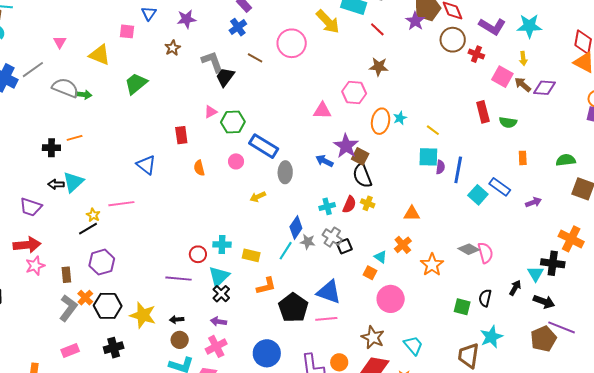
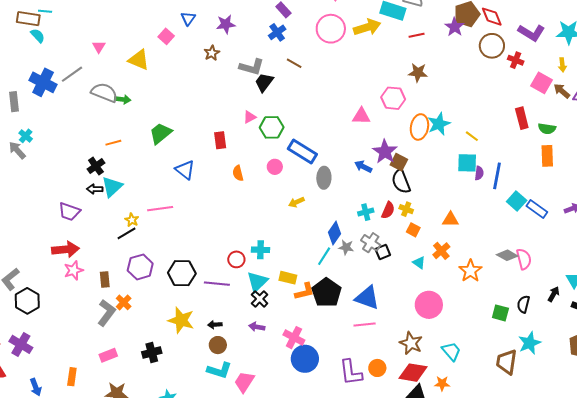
yellow arrow: (328, 22) -> (367, 27), turned -64
red line: (377, 29) -> (417, 35), turned -56
pink square: (127, 31) -> (166, 36), turned 35
pink circle: (292, 43) -> (331, 29), moved
gray L-shape: (212, 62) -> (252, 67), turned 125
green trapezoid: (136, 84) -> (161, 133), moved
cyan star: (400, 118) -> (439, 124), size x1.6
black cross: (51, 148) -> (96, 166), moved, turned -36
orange rectangle: (523, 158) -> (547, 156), moved, size x1.5
blue rectangle: (500, 187) -> (537, 209), moved
yellow rectangle: (251, 255) -> (288, 278), moved
orange square: (370, 273) -> (413, 230), moved
black hexagon: (108, 306) -> (182, 273), moved
black pentagon: (293, 308) -> (327, 293), moved
pink cross: (216, 346) -> (294, 338), moved, turned -35

